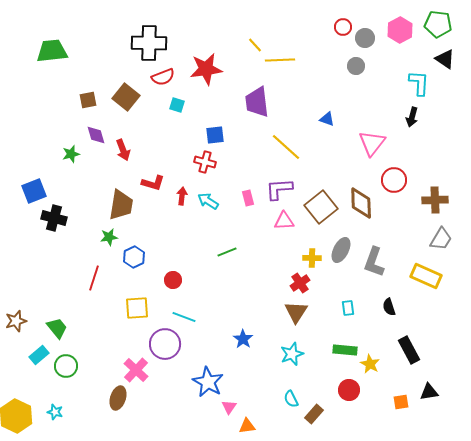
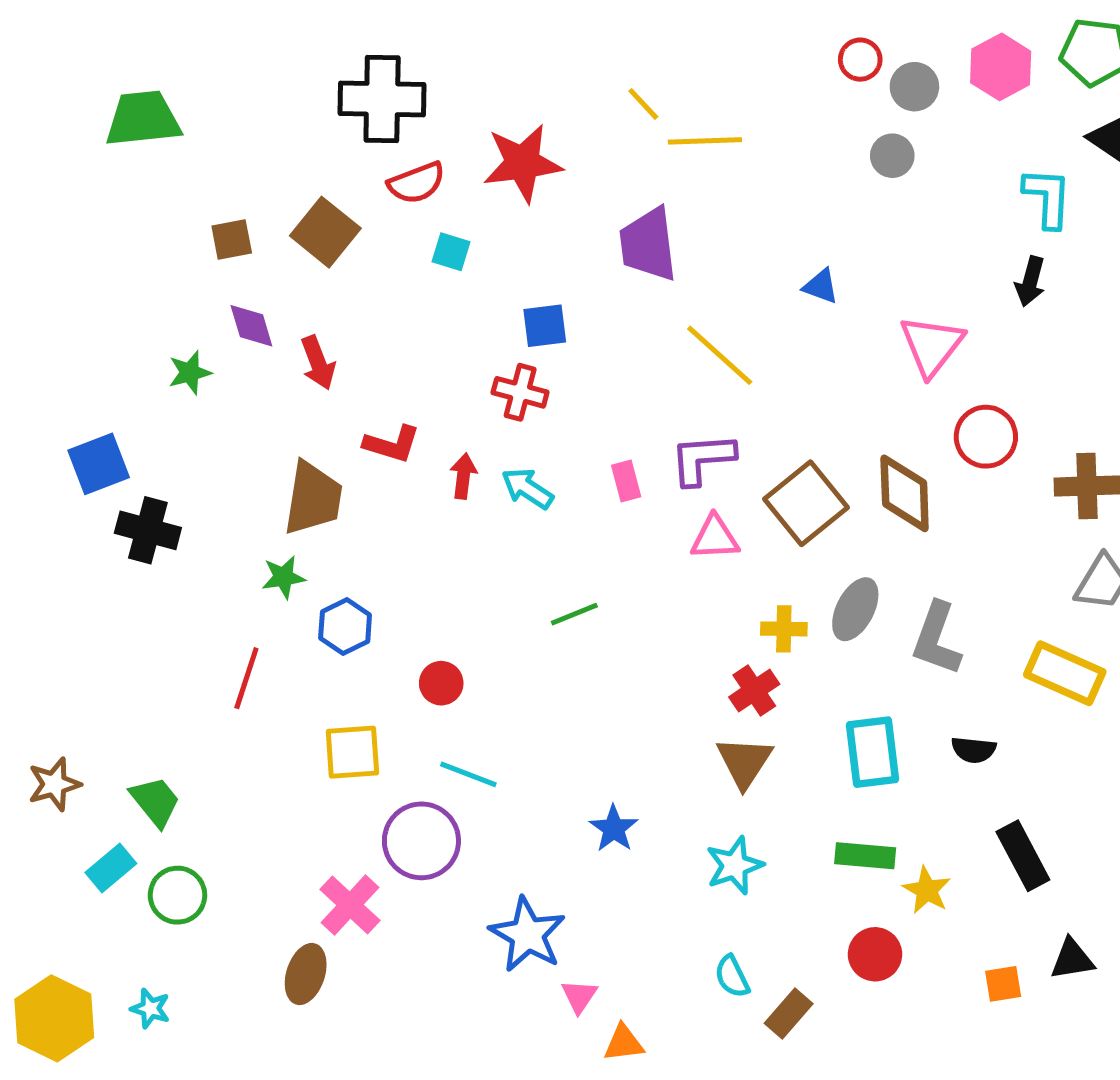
black semicircle: (389, 307) -> (974, 750), turned -66
cyan rectangle: (348, 308) -> (873, 752), size x1.8

